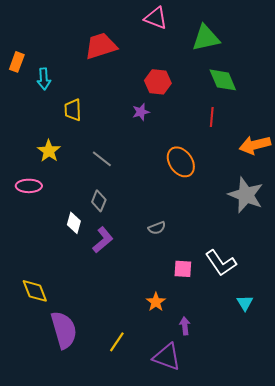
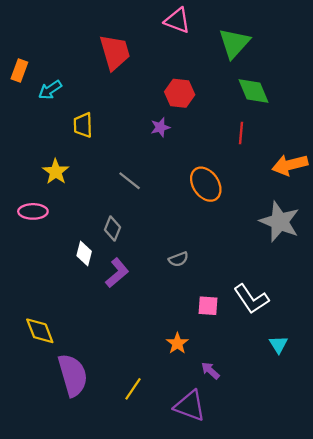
green triangle: (206, 38) -> (234, 43), turned -36
red trapezoid: (101, 46) -> (115, 52), turned 92
cyan arrow: (44, 79) -> (50, 90), turned 60
gray line: (102, 159) -> (130, 181), moved
purple arrow: (185, 326) -> (210, 371), turned -42

